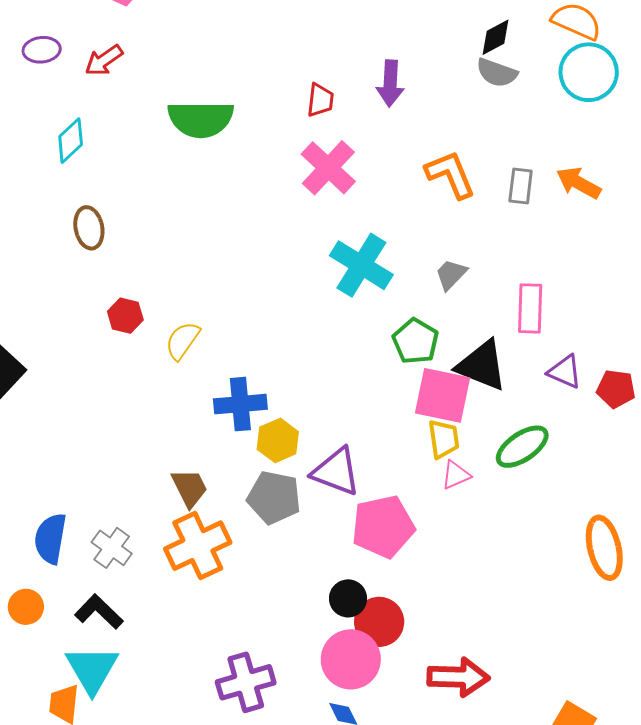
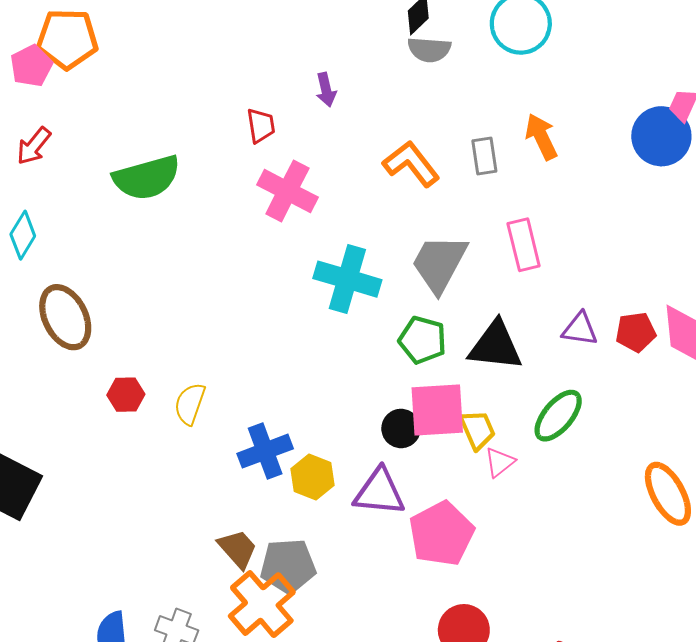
purple arrow: (390, 83) -> (326, 90), size x0.7
orange arrow: (579, 183) -> (541, 137), turned 51
brown ellipse: (89, 228) -> (65, 317), size x1.5
gray trapezoid: (451, 274) -> (439, 263), size x1.8
pink rectangle: (530, 308) -> (524, 245), moved
pink square: (442, 395) -> (437, 410), moved
gray pentagon: (274, 497) -> (288, 566), moved
black circle: (348, 598) -> (401, 428), moved

